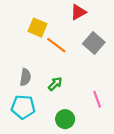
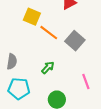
gray square: (94, 43) -> (75, 41), moved
gray semicircle: (25, 77) -> (12, 62), moved

